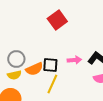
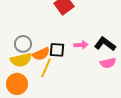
yellow semicircle: (14, 75) -> (21, 60), size x1.5
yellow line: (52, 84) -> (46, 68), moved

